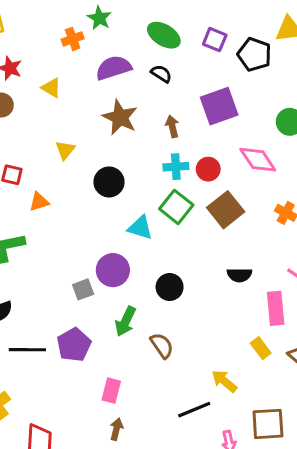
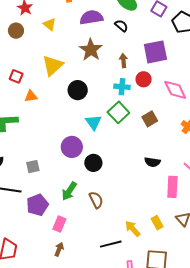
yellow triangle: (65, 150) -> (53, 65), size x1.6
red circle: (208, 169) -> (144, 79), moved
brown square: (226, 210) -> (150, 119), size x0.7
cyan triangle: (140, 228) -> (93, 122), turned 30
black circle: (170, 287) -> (93, 163), moved
gray square: (83, 289) -> (33, 167), moved
green arrow: (125, 321) -> (69, 191), moved
purple pentagon: (74, 345) -> (37, 205), moved
yellow rectangle: (261, 348) -> (157, 223), moved

